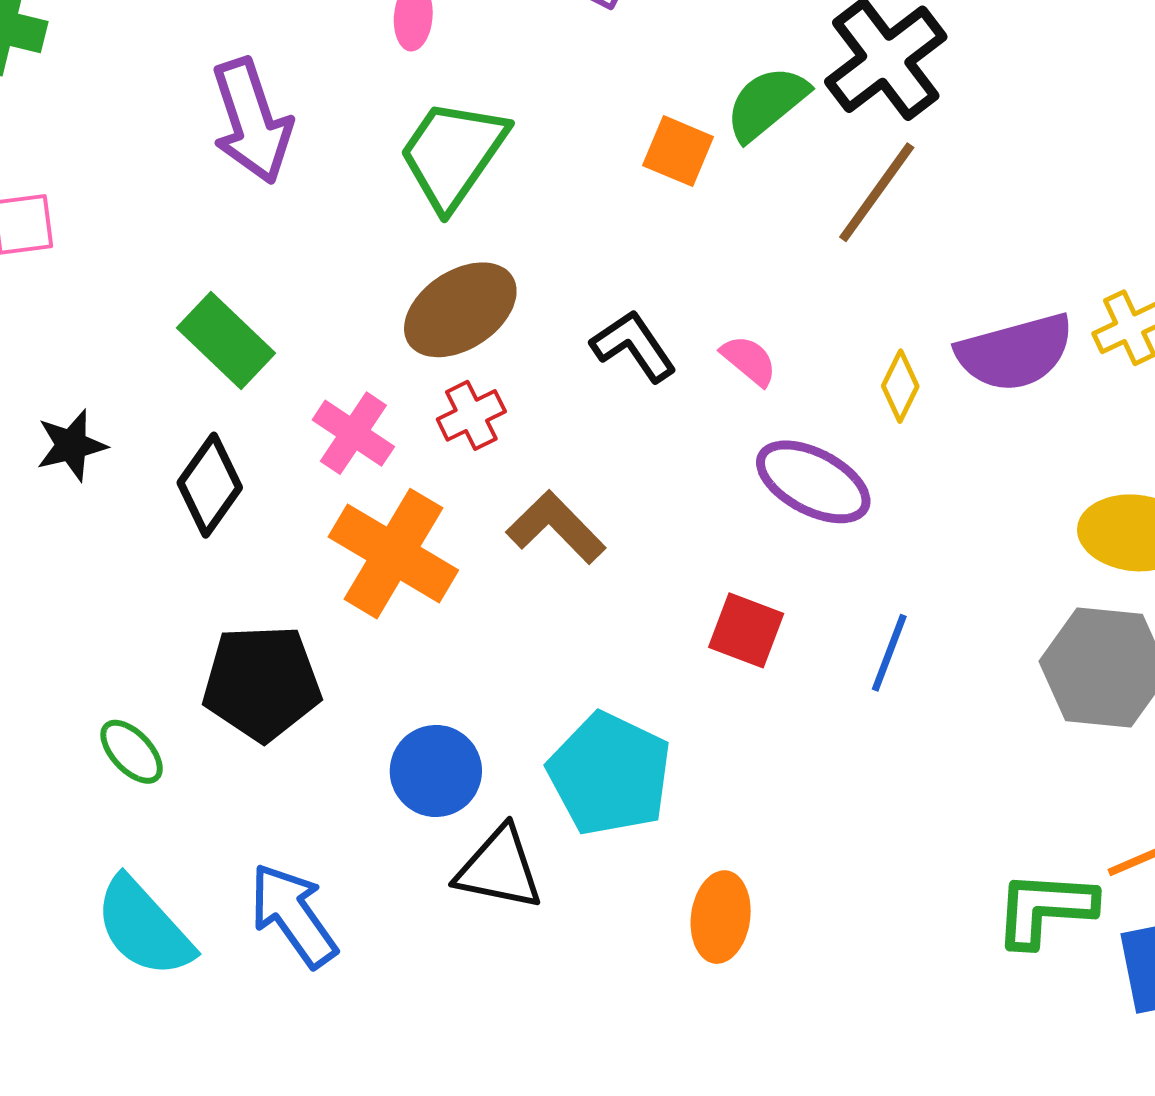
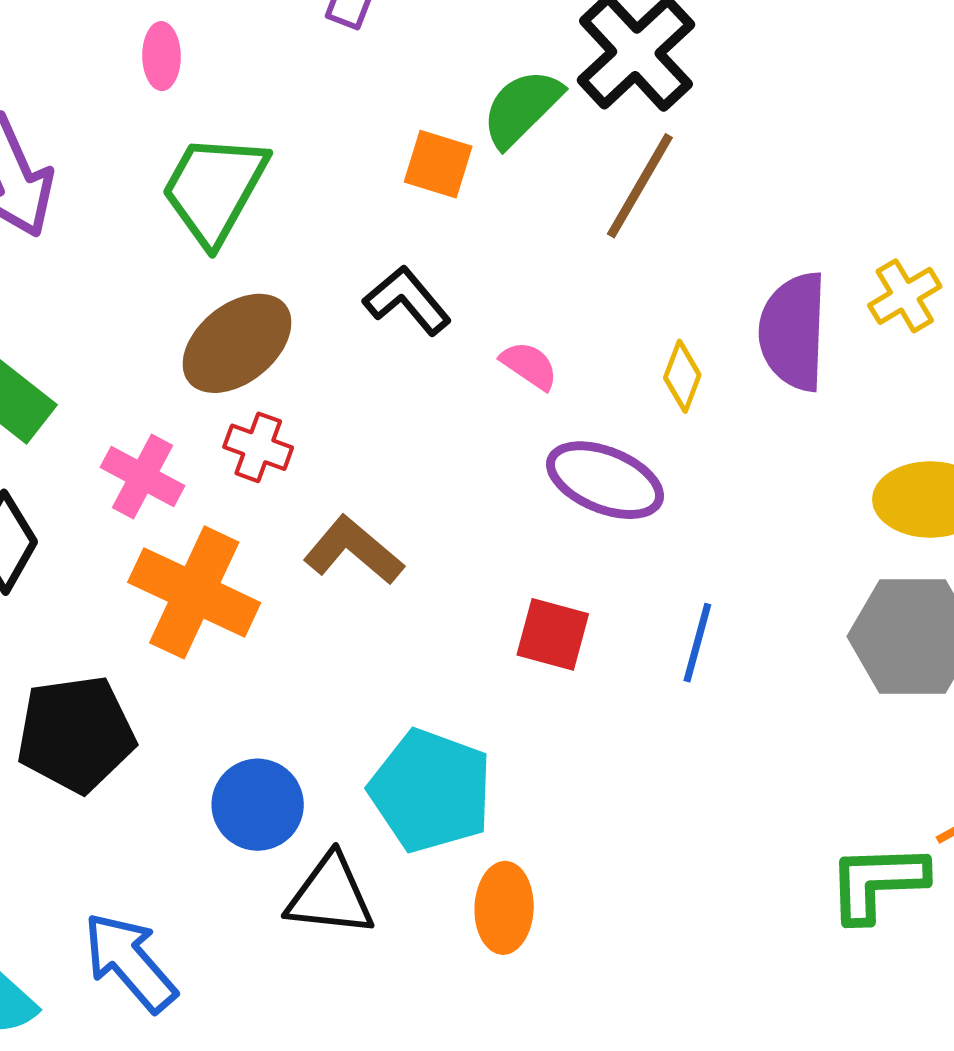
black L-shape: (634, 346) -> (407, 300), moved
purple semicircle: (1015, 352) -> (793, 332), turned 113
red cross: (471, 415) -> (258, 447), turned -38
orange ellipse: (721, 917) -> (504, 908), moved

